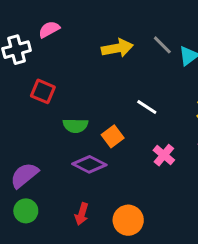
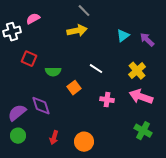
gray line: (162, 45) -> (84, 11), moved
green semicircle: (75, 126) -> (53, 72), moved
pink cross: (164, 155) -> (107, 100), turned -32
purple diamond: (89, 164) -> (41, 106), moved, turned 45

